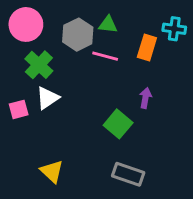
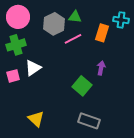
pink line: (105, 56) -> (73, 39), turned -42
green cross: (39, 65) -> (16, 45), moved, turned 30

